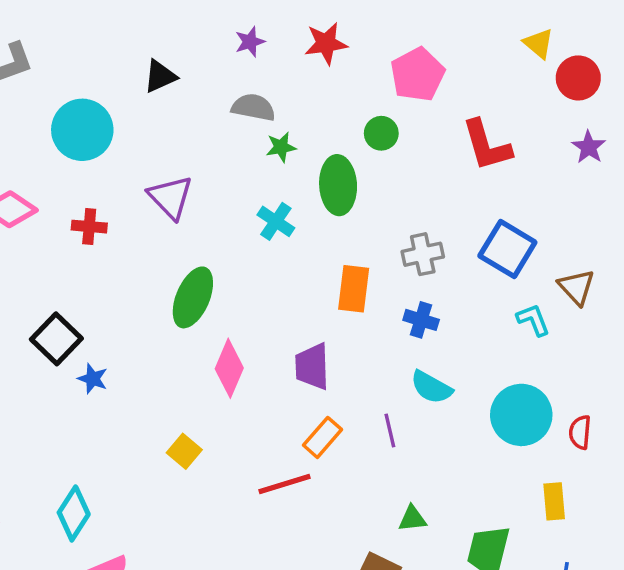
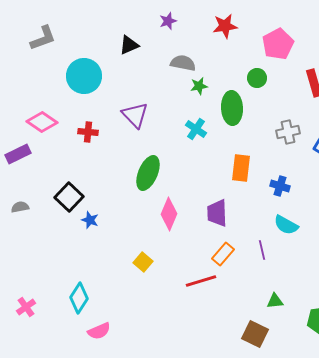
purple star: (250, 42) -> (168, 21), moved
gray cross: (423, 254) -> (288, 132), moved

